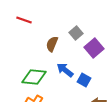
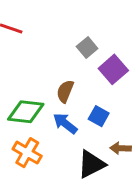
brown semicircle: (52, 44) -> (65, 91), moved
blue arrow: (65, 70) -> (65, 123), moved

